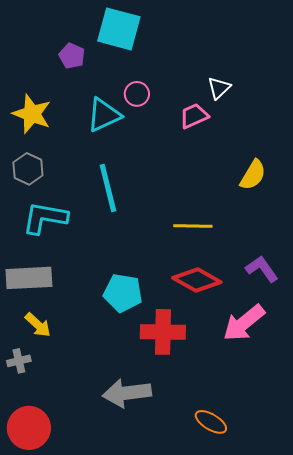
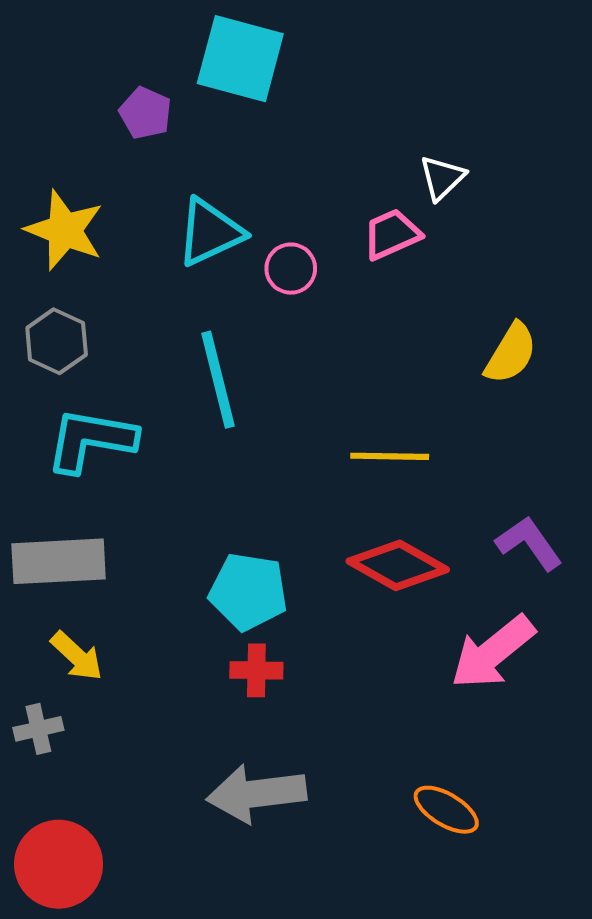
pink circle: (137, 94) -> (291, 269), moved
red cross: (163, 332) -> (256, 670), moved, size x0.6
orange ellipse: (211, 422) -> (446, 810), moved

